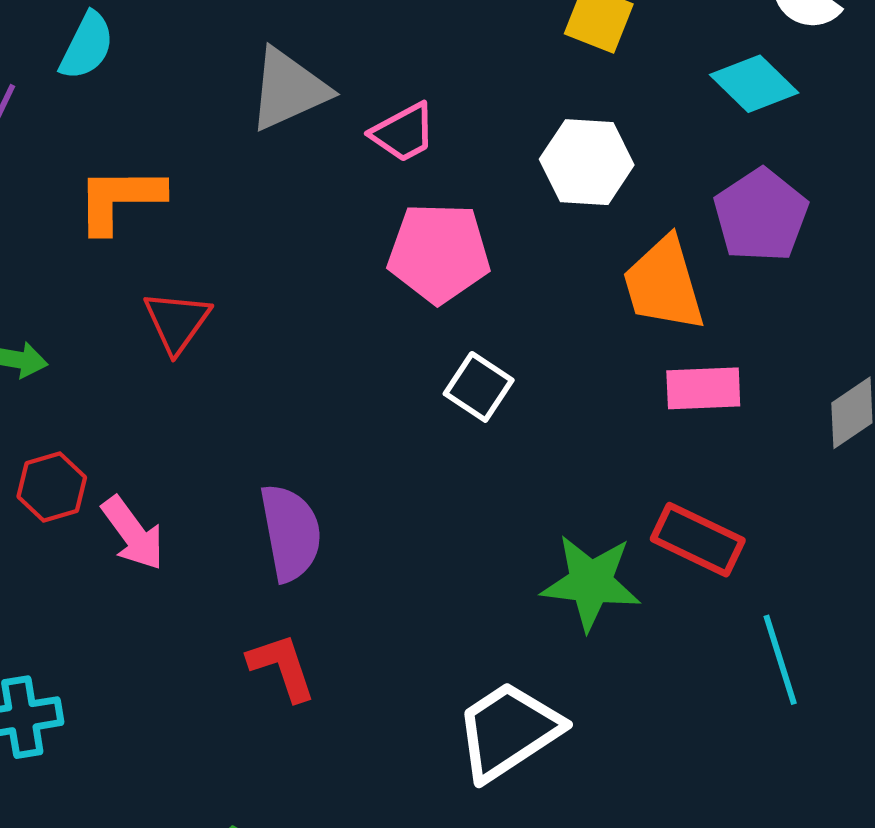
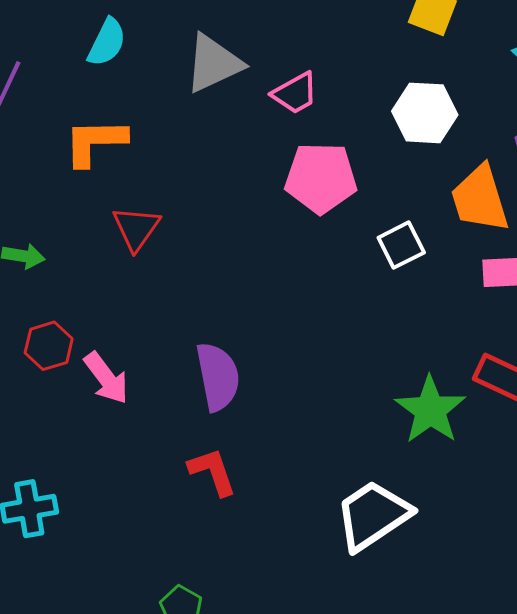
cyan semicircle: (87, 46) -> (107, 42), moved
white square: (479, 387) -> (401, 245), moved, turned 30
green star: (591, 582) -> (430, 410), turned 30

